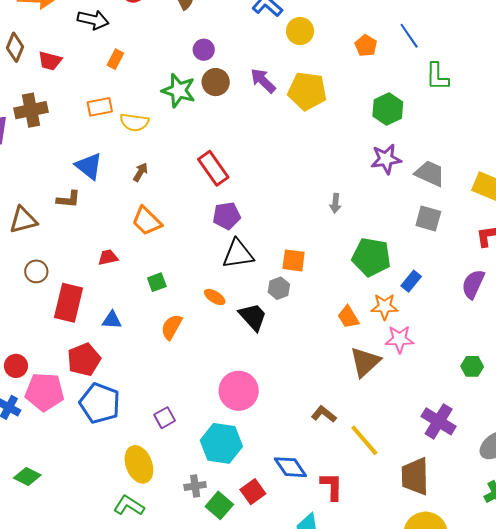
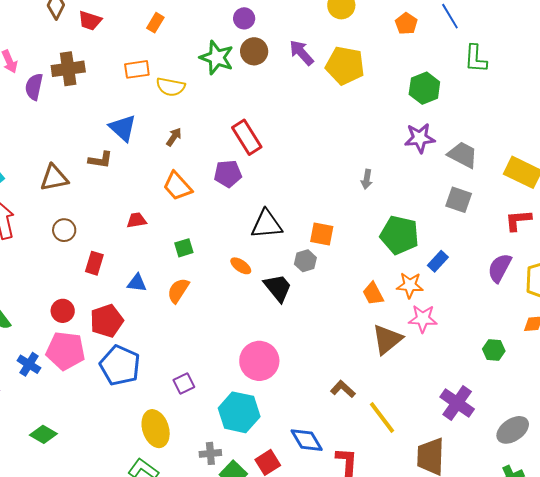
purple pentagon: (227, 216) -> (228, 174), moved
red rectangle: (68, 303) -> (94, 263), size x0.6
orange semicircle: (172, 327) -> (178, 290), moved
red circle: (16, 366) -> (63, 311), moved

